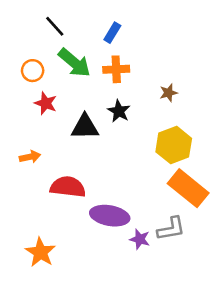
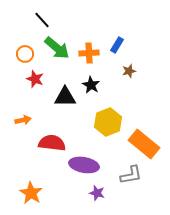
blue rectangle: (112, 33) -> (117, 45), moved
yellow hexagon: (174, 145) -> (108, 122), moved
purple star: (140, 239) -> (97, 193), moved

